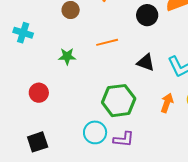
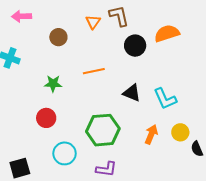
red circle: (39, 93) -> (46, 118), moved
cyan circle: (95, 132) -> (65, 153), moved

